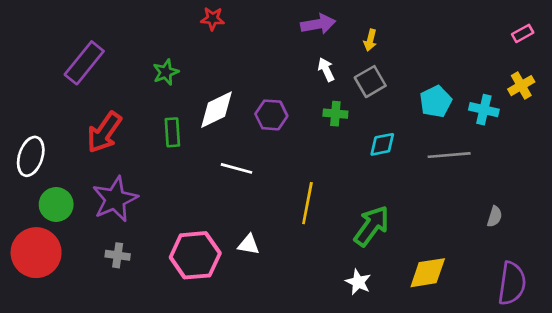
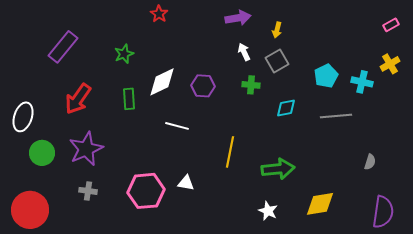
red star: (213, 19) -> (159, 14), turned 30
green arrow: (372, 226) -> (278, 169), turned 48
red circle: (36, 253) -> (30, 210), moved

